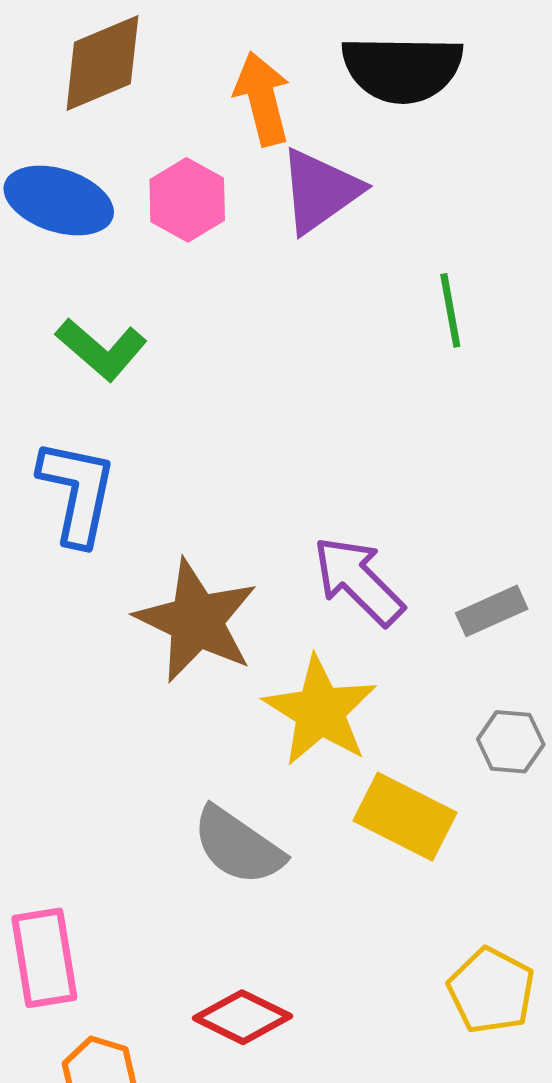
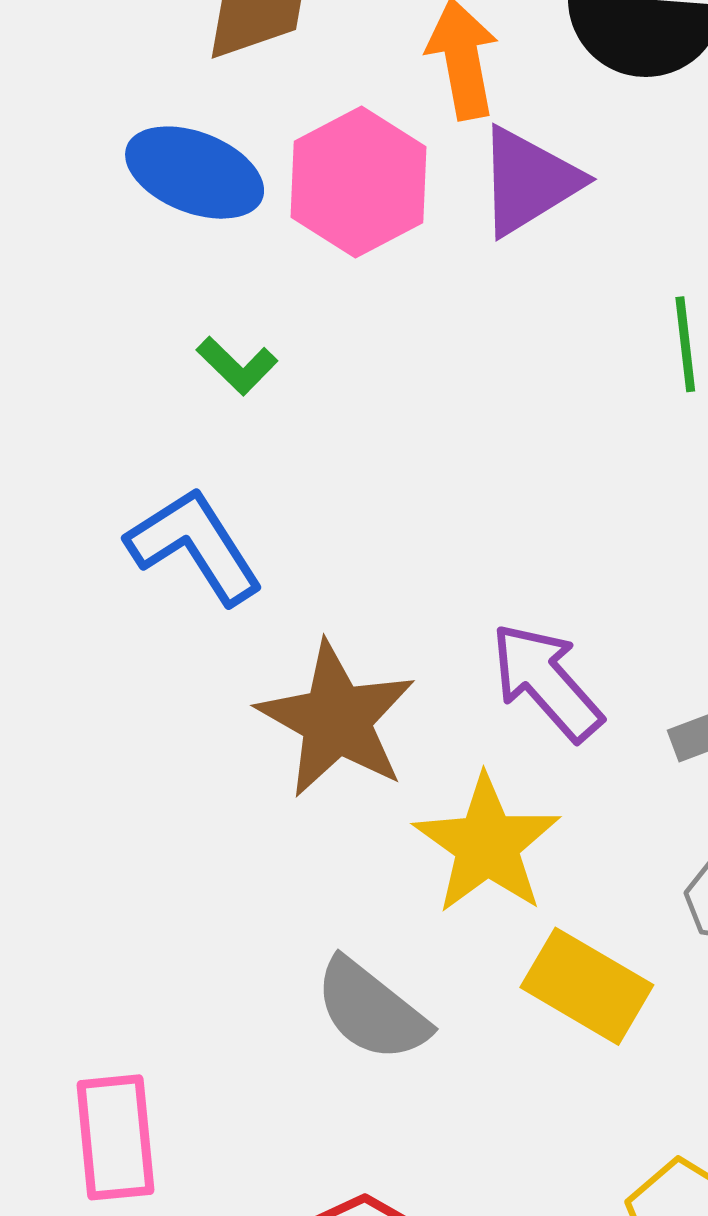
pink hexagon: (187, 200) -> (359, 182), size x1.4
green L-shape: (101, 349) -> (237, 366), size x0.7
blue L-shape: (77, 492) -> (195, 546), turned -48

